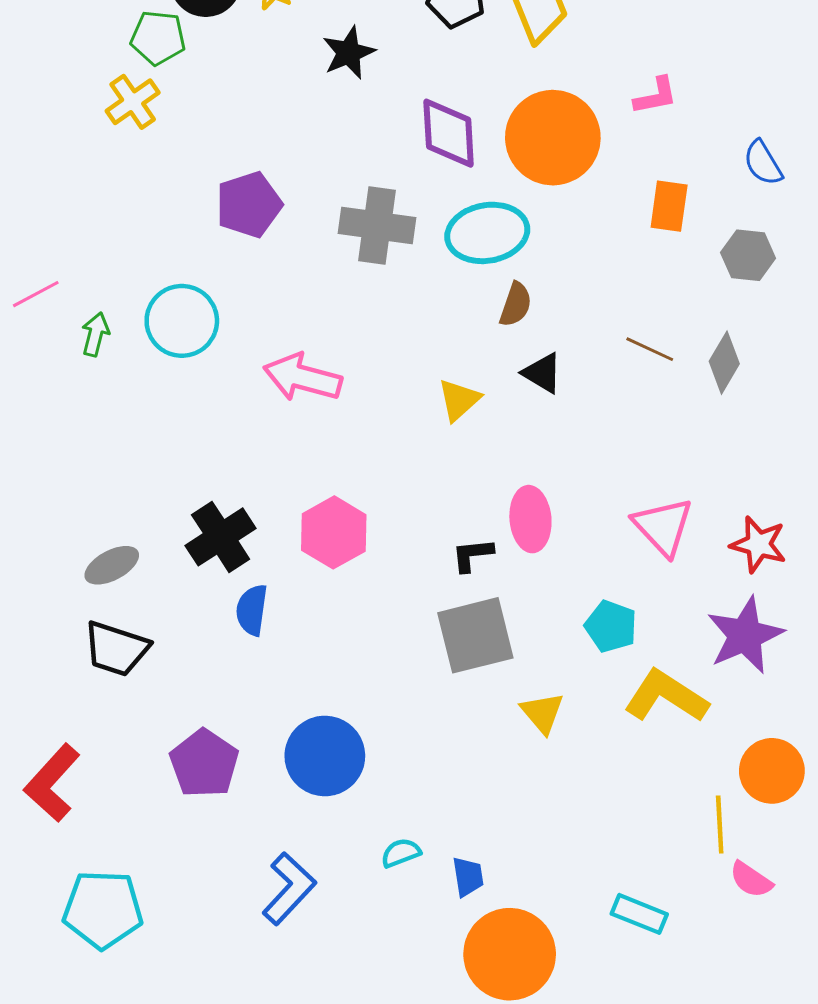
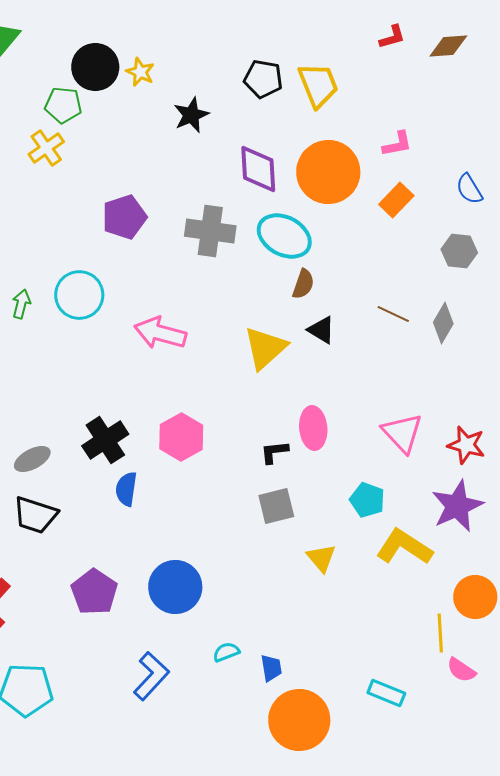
orange rectangle: (669, 206) -> (396, 200), moved, turned 36
cyan ellipse: (487, 233) -> (284, 236), turned 38
yellow triangle: (459, 400) -> (265, 348), size x1.5
gray square: (475, 635) -> (276, 506), size x0.7

